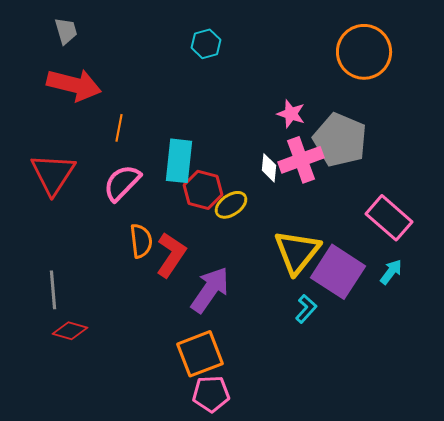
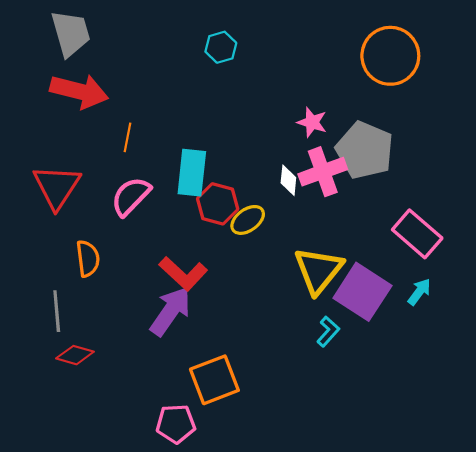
gray trapezoid: (66, 31) -> (71, 33), size x1.6
orange semicircle: (141, 241) -> (88, 259), moved
red L-shape: (171, 255) -> (183, 274), turned 99
purple arrow: (210, 290) -> (170, 311), moved
pink pentagon: (211, 394) -> (176, 424), moved

